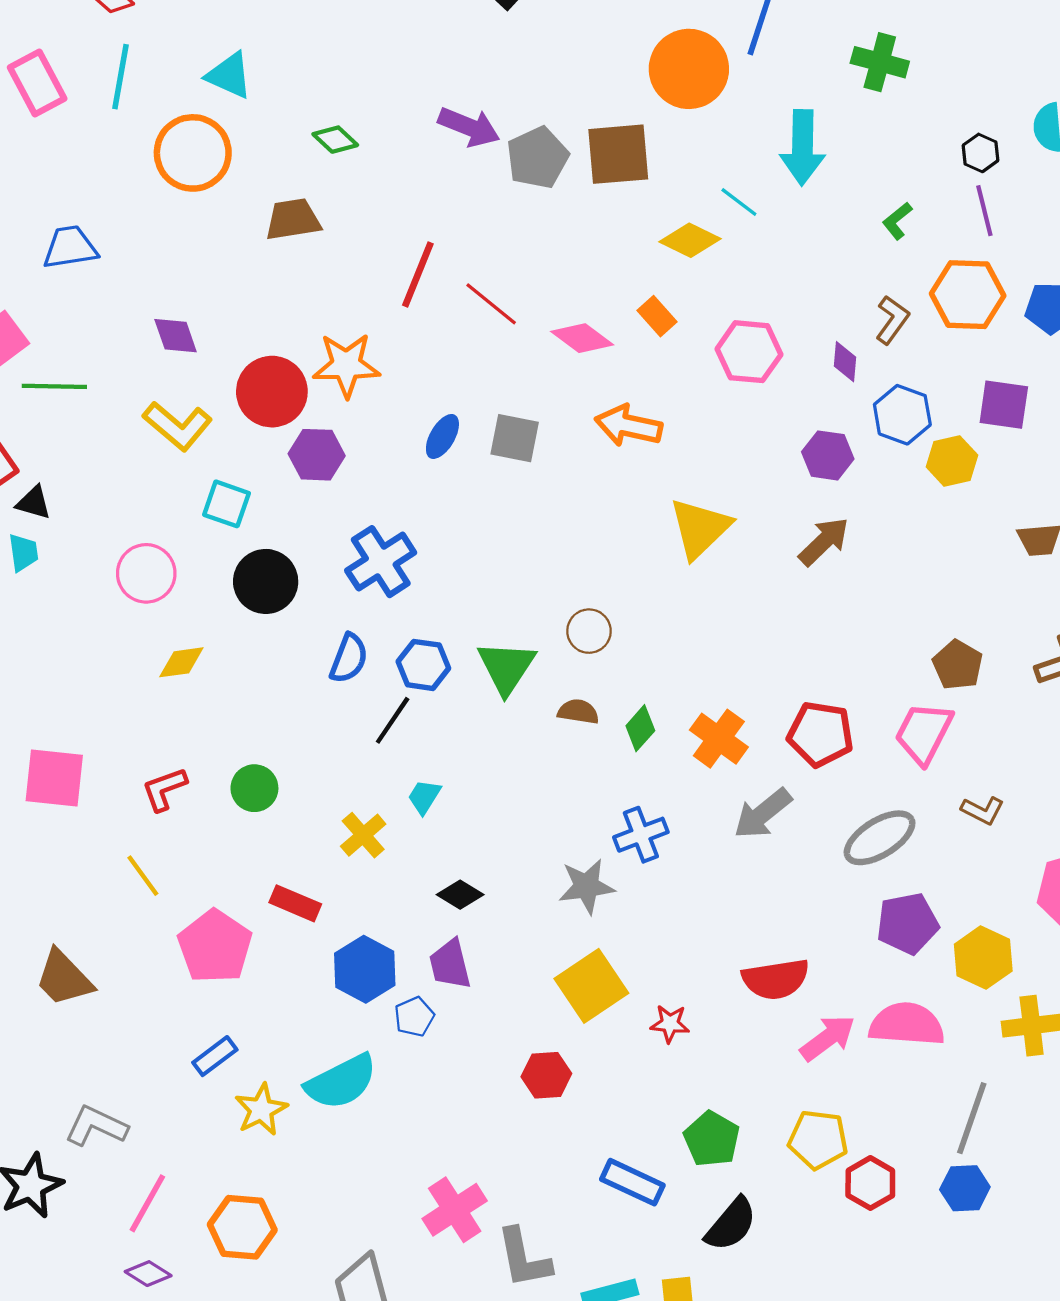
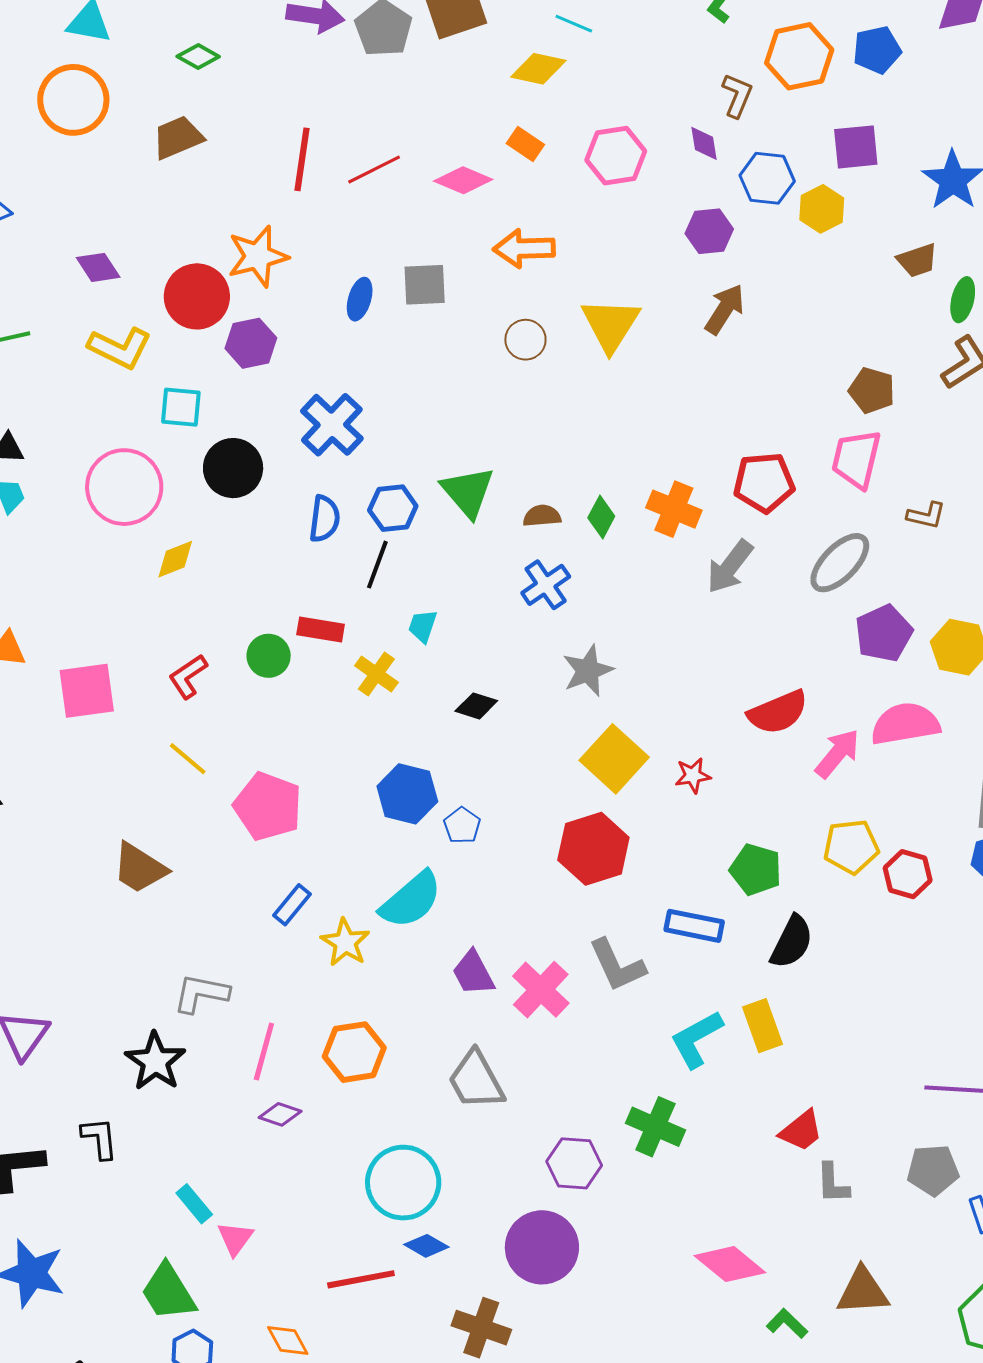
red line: (491, 304) -> (374, 169), turned -52
pink circle: (146, 573) -> (124, 487), size x1.4
brown circle: (589, 631) -> (525, 340), moved
blue cross: (641, 835) -> (546, 585), moved
red rectangle: (295, 903) -> (321, 629), moved
purple trapezoid: (450, 964) -> (473, 973), moved
red hexagon: (546, 1075) -> (593, 849), size x1.6
gray L-shape: (524, 1258) -> (617, 965), moved

